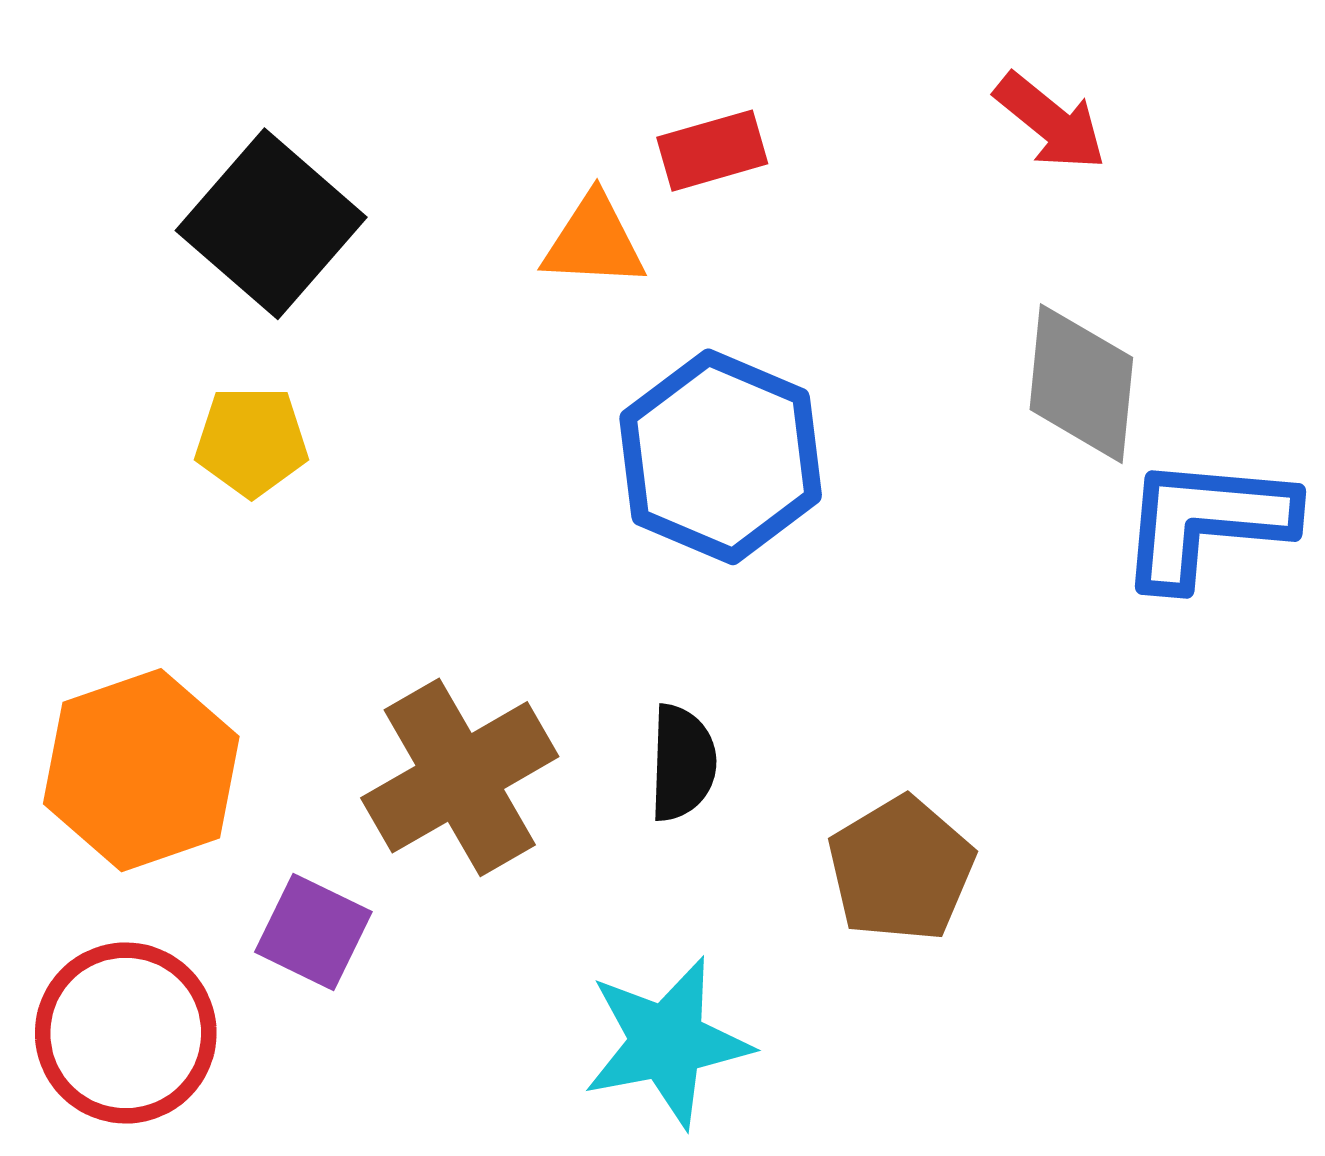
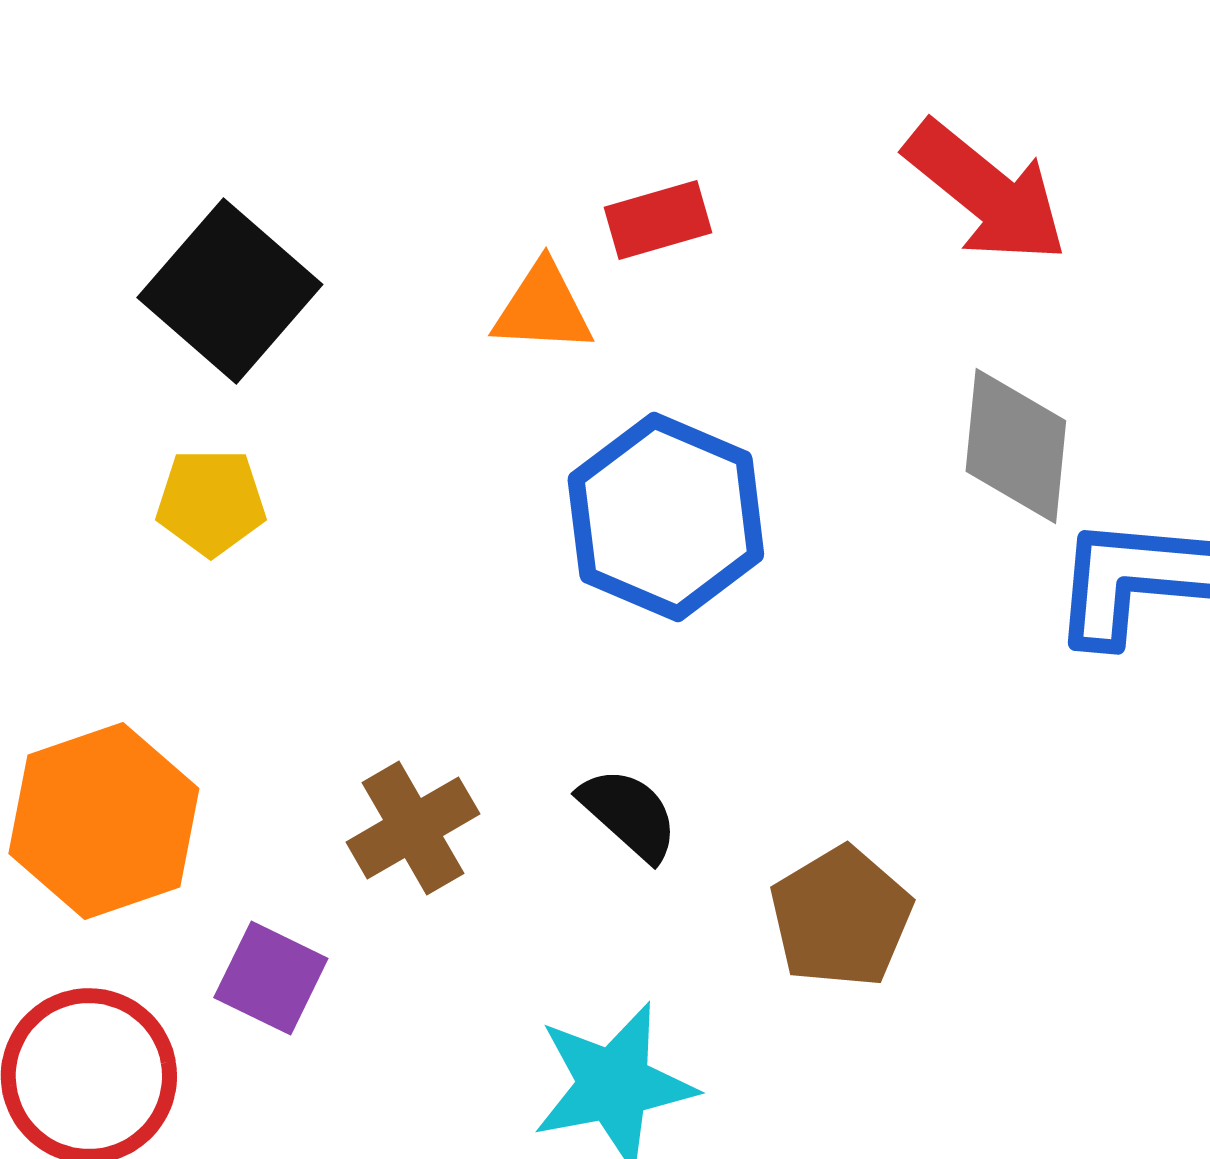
red arrow: (1050, 122) -> (986, 192), size x1.5
black semicircle: (682, 763) -> (629, 814), turned -50
brown cross: (460, 777) -> (413, 828), size x0.7

